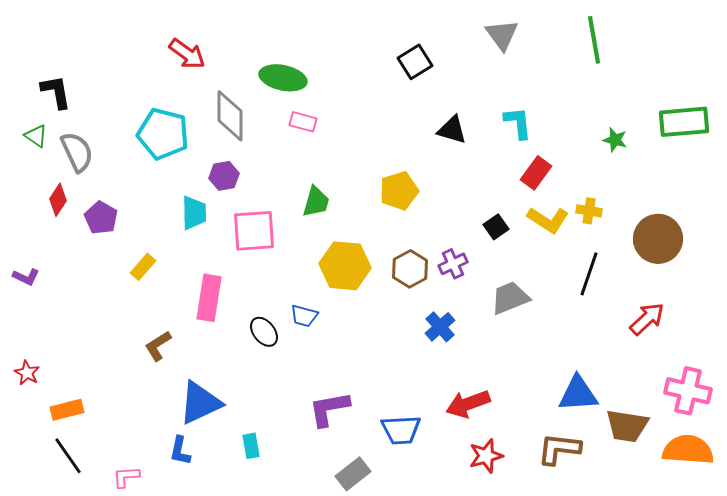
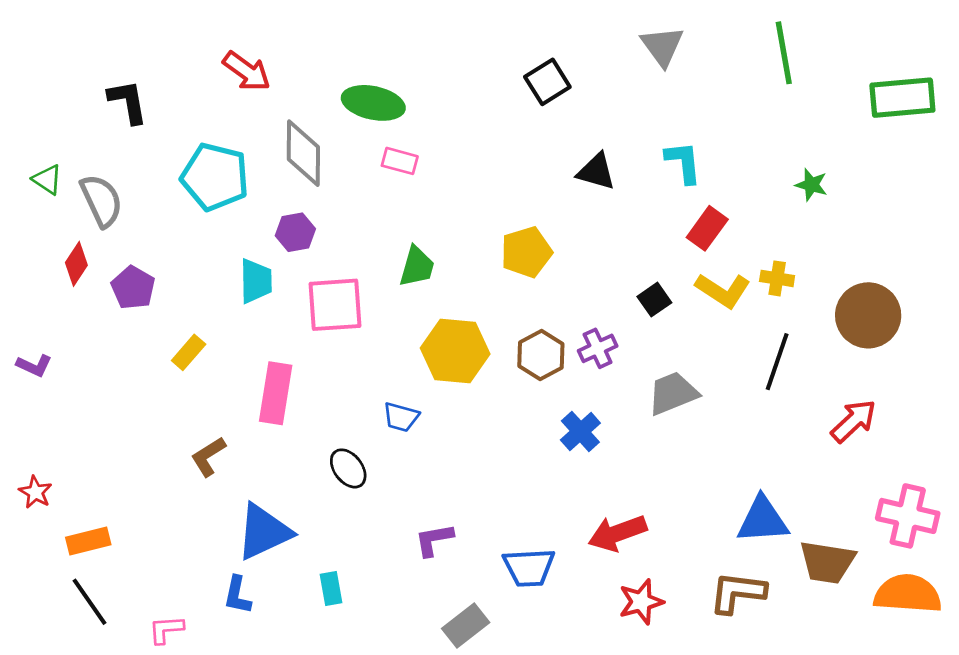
black L-shape: (56, 92) -> (128, 102), moved
green rectangle: (684, 122) -> (902, 98), moved
black ellipse: (264, 332) -> (348, 468), moved
purple L-shape: (329, 409) -> (434, 540), size x0.7

